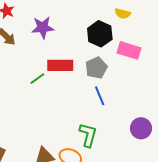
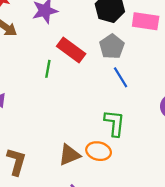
red rectangle: (60, 65) -> (71, 50), turned 45
green line: (37, 79) -> (48, 69), turned -35

